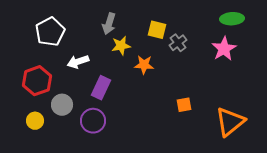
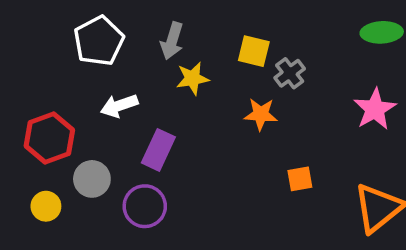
white pentagon: (50, 32) -> (99, 41), moved
pink star: (224, 49) -> (375, 109), moved
orange star: (144, 65) -> (261, 114), moved

